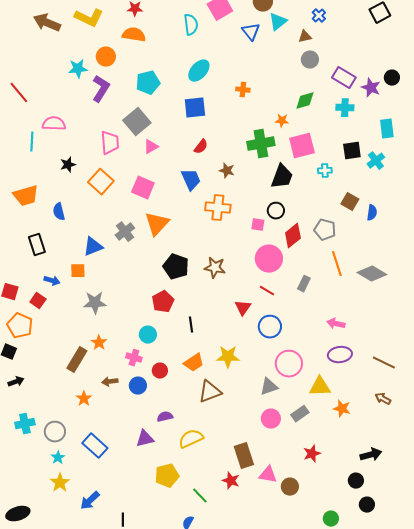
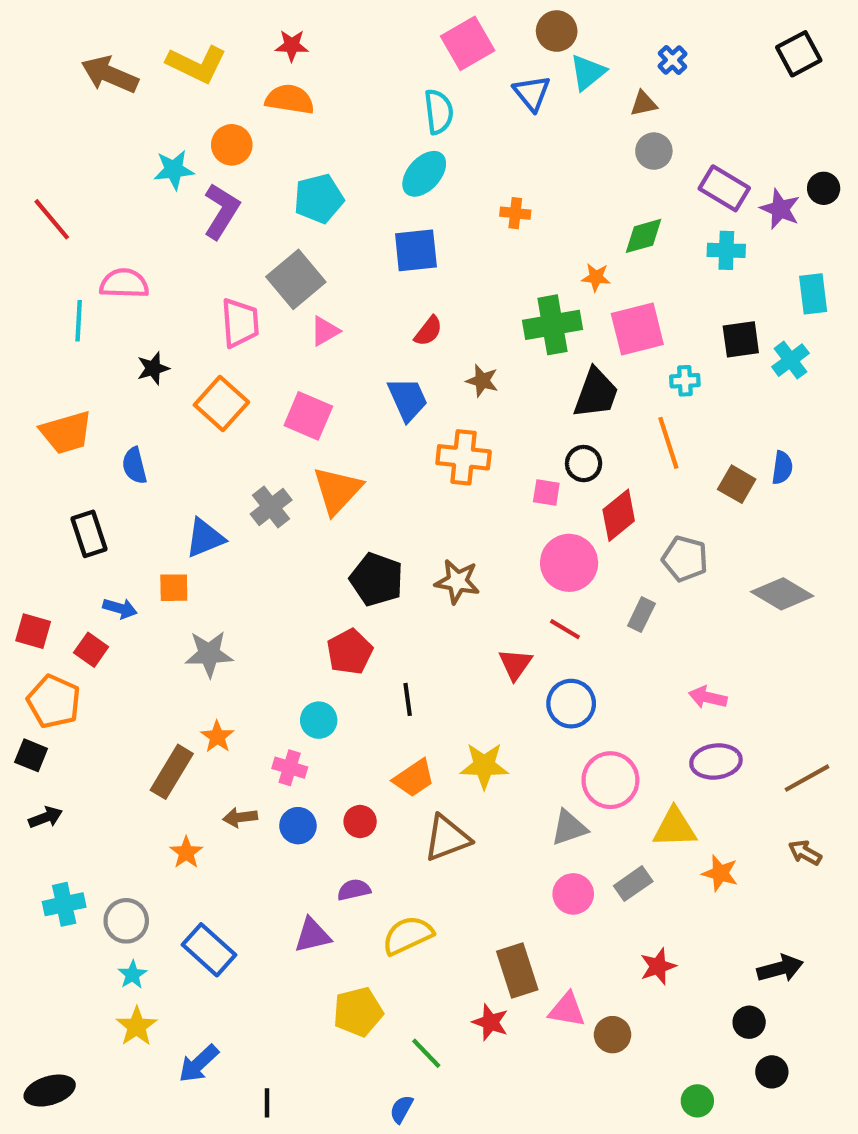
cyan semicircle: (191, 25) -> (439, 112), moved
brown square: (350, 202) -> (737, 484), moved
gray pentagon: (325, 230) -> (685, 559), moved
orange line: (337, 264) -> (668, 443), moved
brown line: (384, 363) -> (807, 778), turned -55
red circle: (160, 371) -> (360, 822), moved

